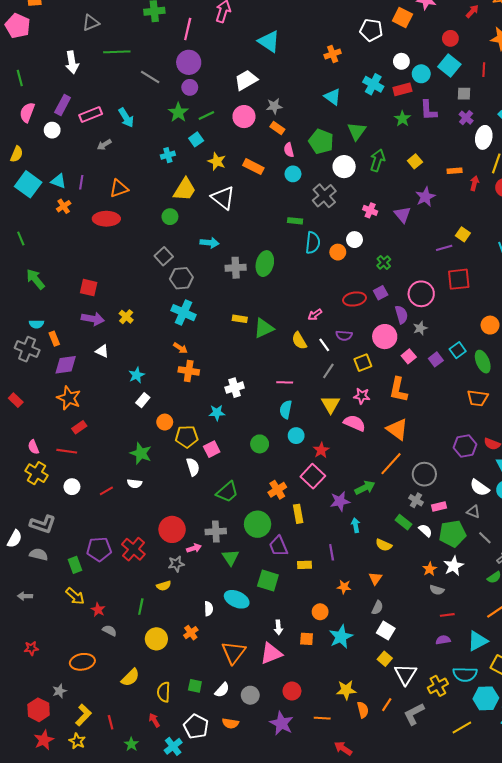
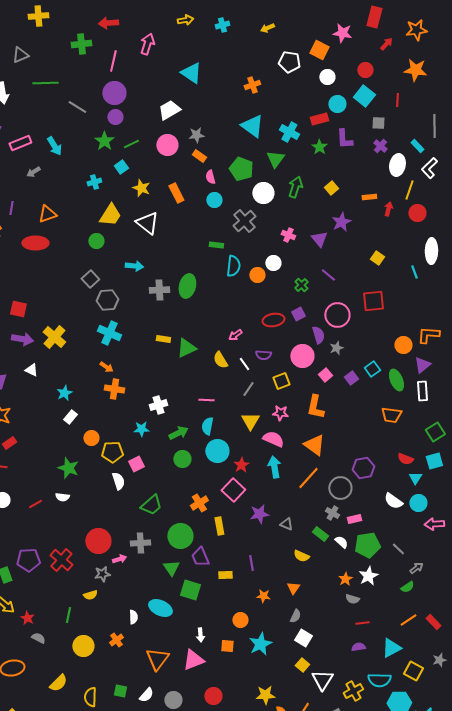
white circle: (401, 61) -> (327, 77), moved
cyan cross: (373, 84) -> (289, 132), moved
cyan triangle: (333, 97) -> (252, 126), size x1.4
orange rectangle: (253, 167) -> (176, 193), turned 36
purple line: (444, 248) -> (328, 275), moved, turned 56
yellow cross: (126, 317) -> (54, 337), size x1.6
cyan circle: (296, 436) -> (217, 451), size x1.5
purple hexagon: (465, 446) -> (363, 468), moved
green arrow: (365, 488) -> (178, 433), moved
gray triangle: (473, 512) -> (286, 524), moved
cyan arrow: (356, 525) -> (274, 467), moved, size x1.5
green triangle: (230, 558) -> (171, 568), moved

